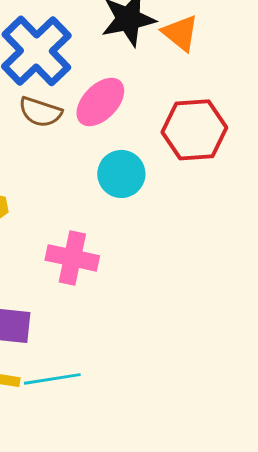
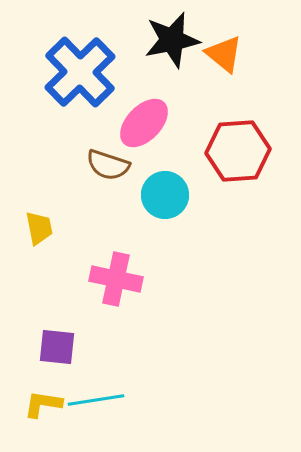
brown semicircle: (40, 112) -> (108, 165), moved

